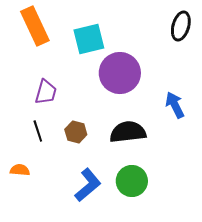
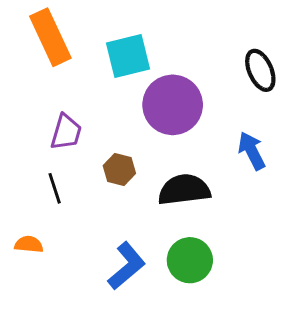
black ellipse: (181, 26) -> (260, 70), moved, turned -40
brown hexagon: (76, 132) -> (119, 170), moved

